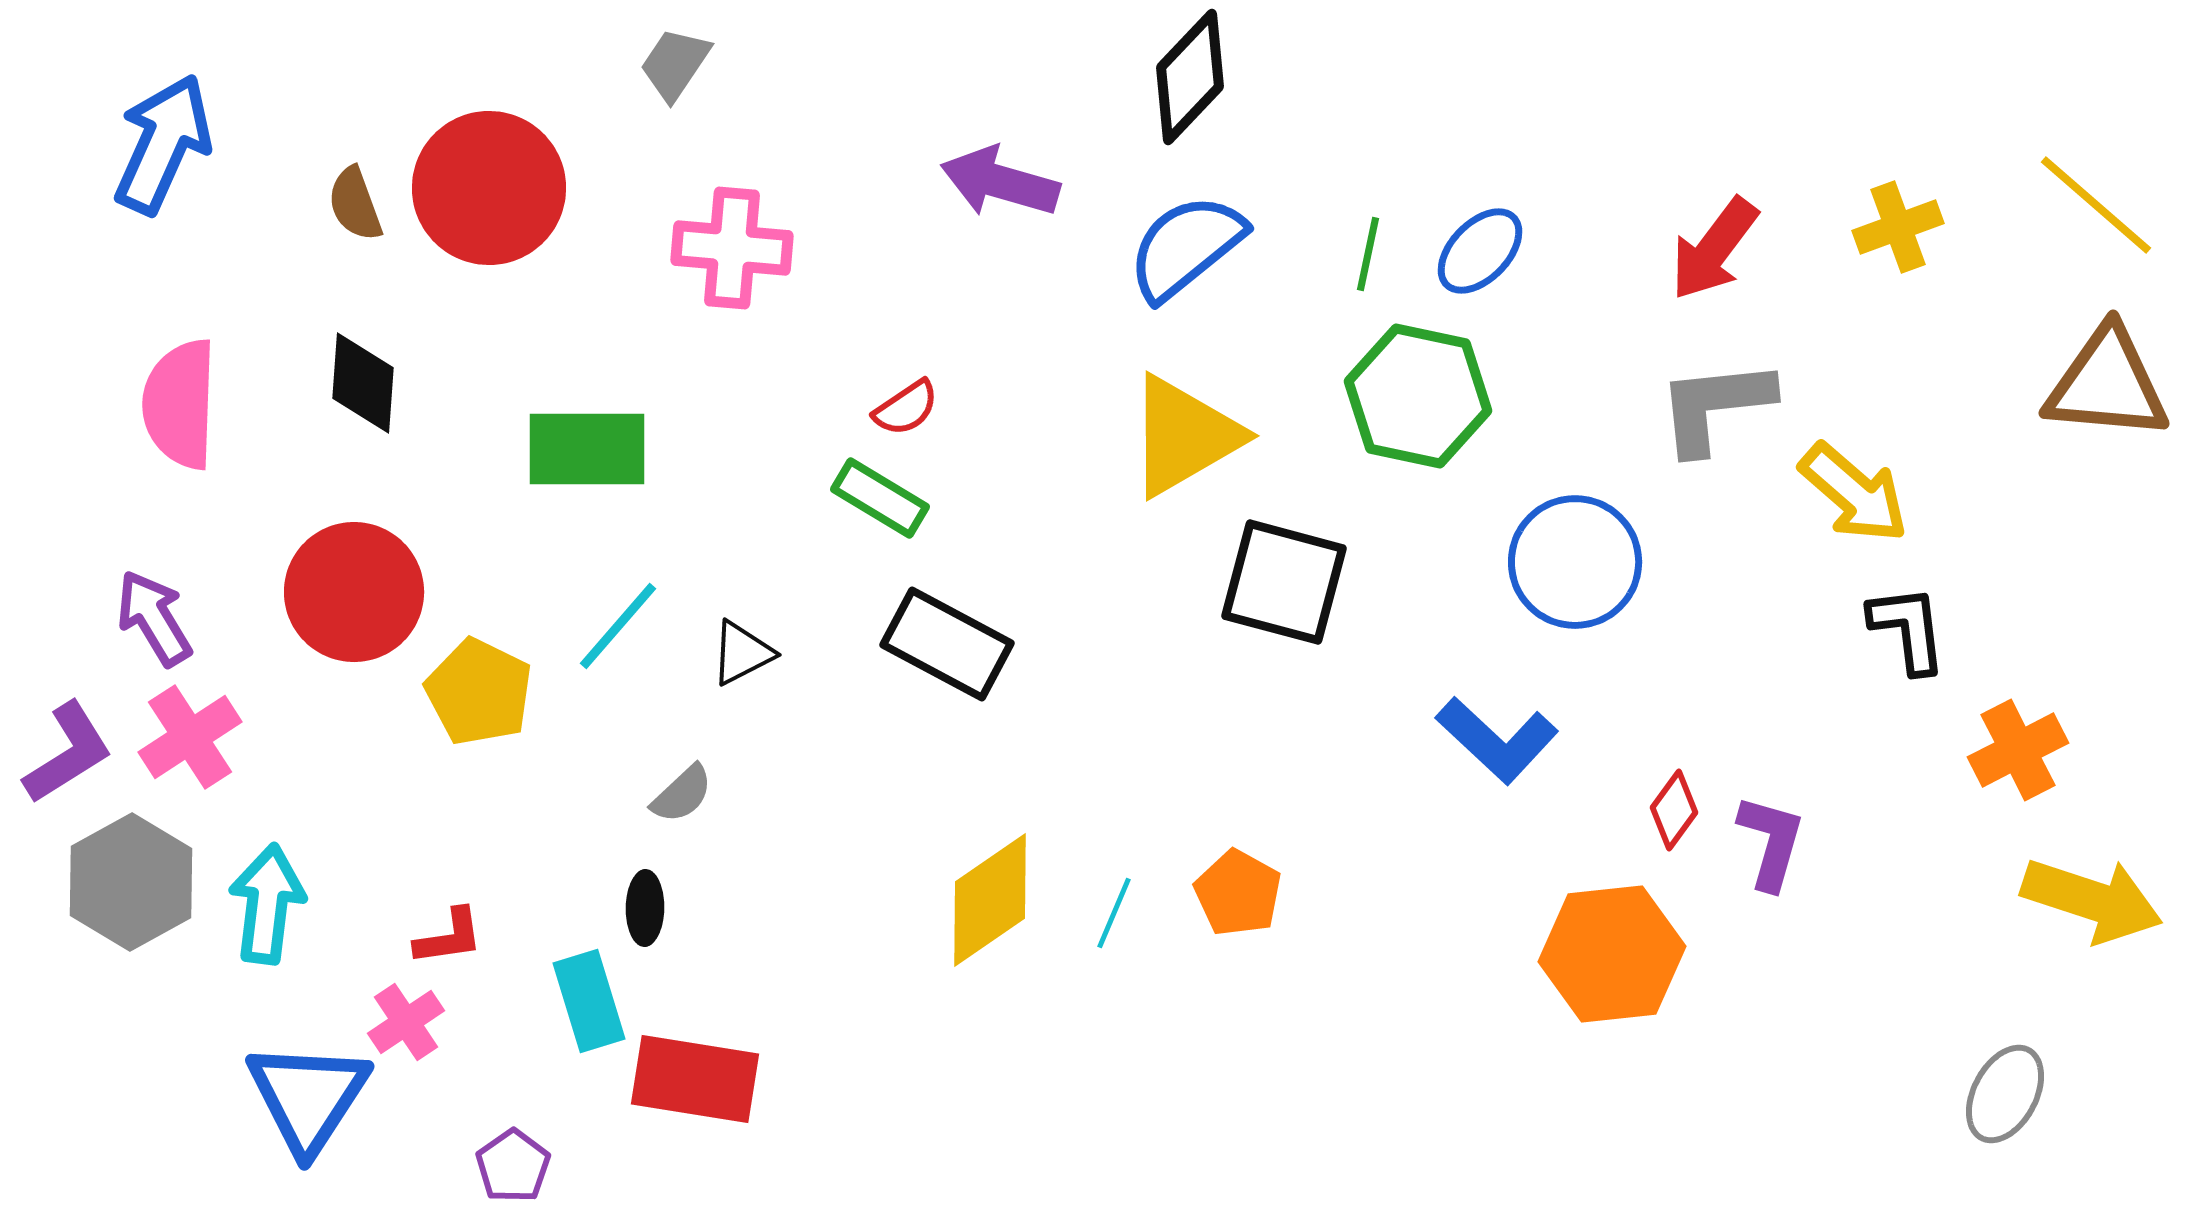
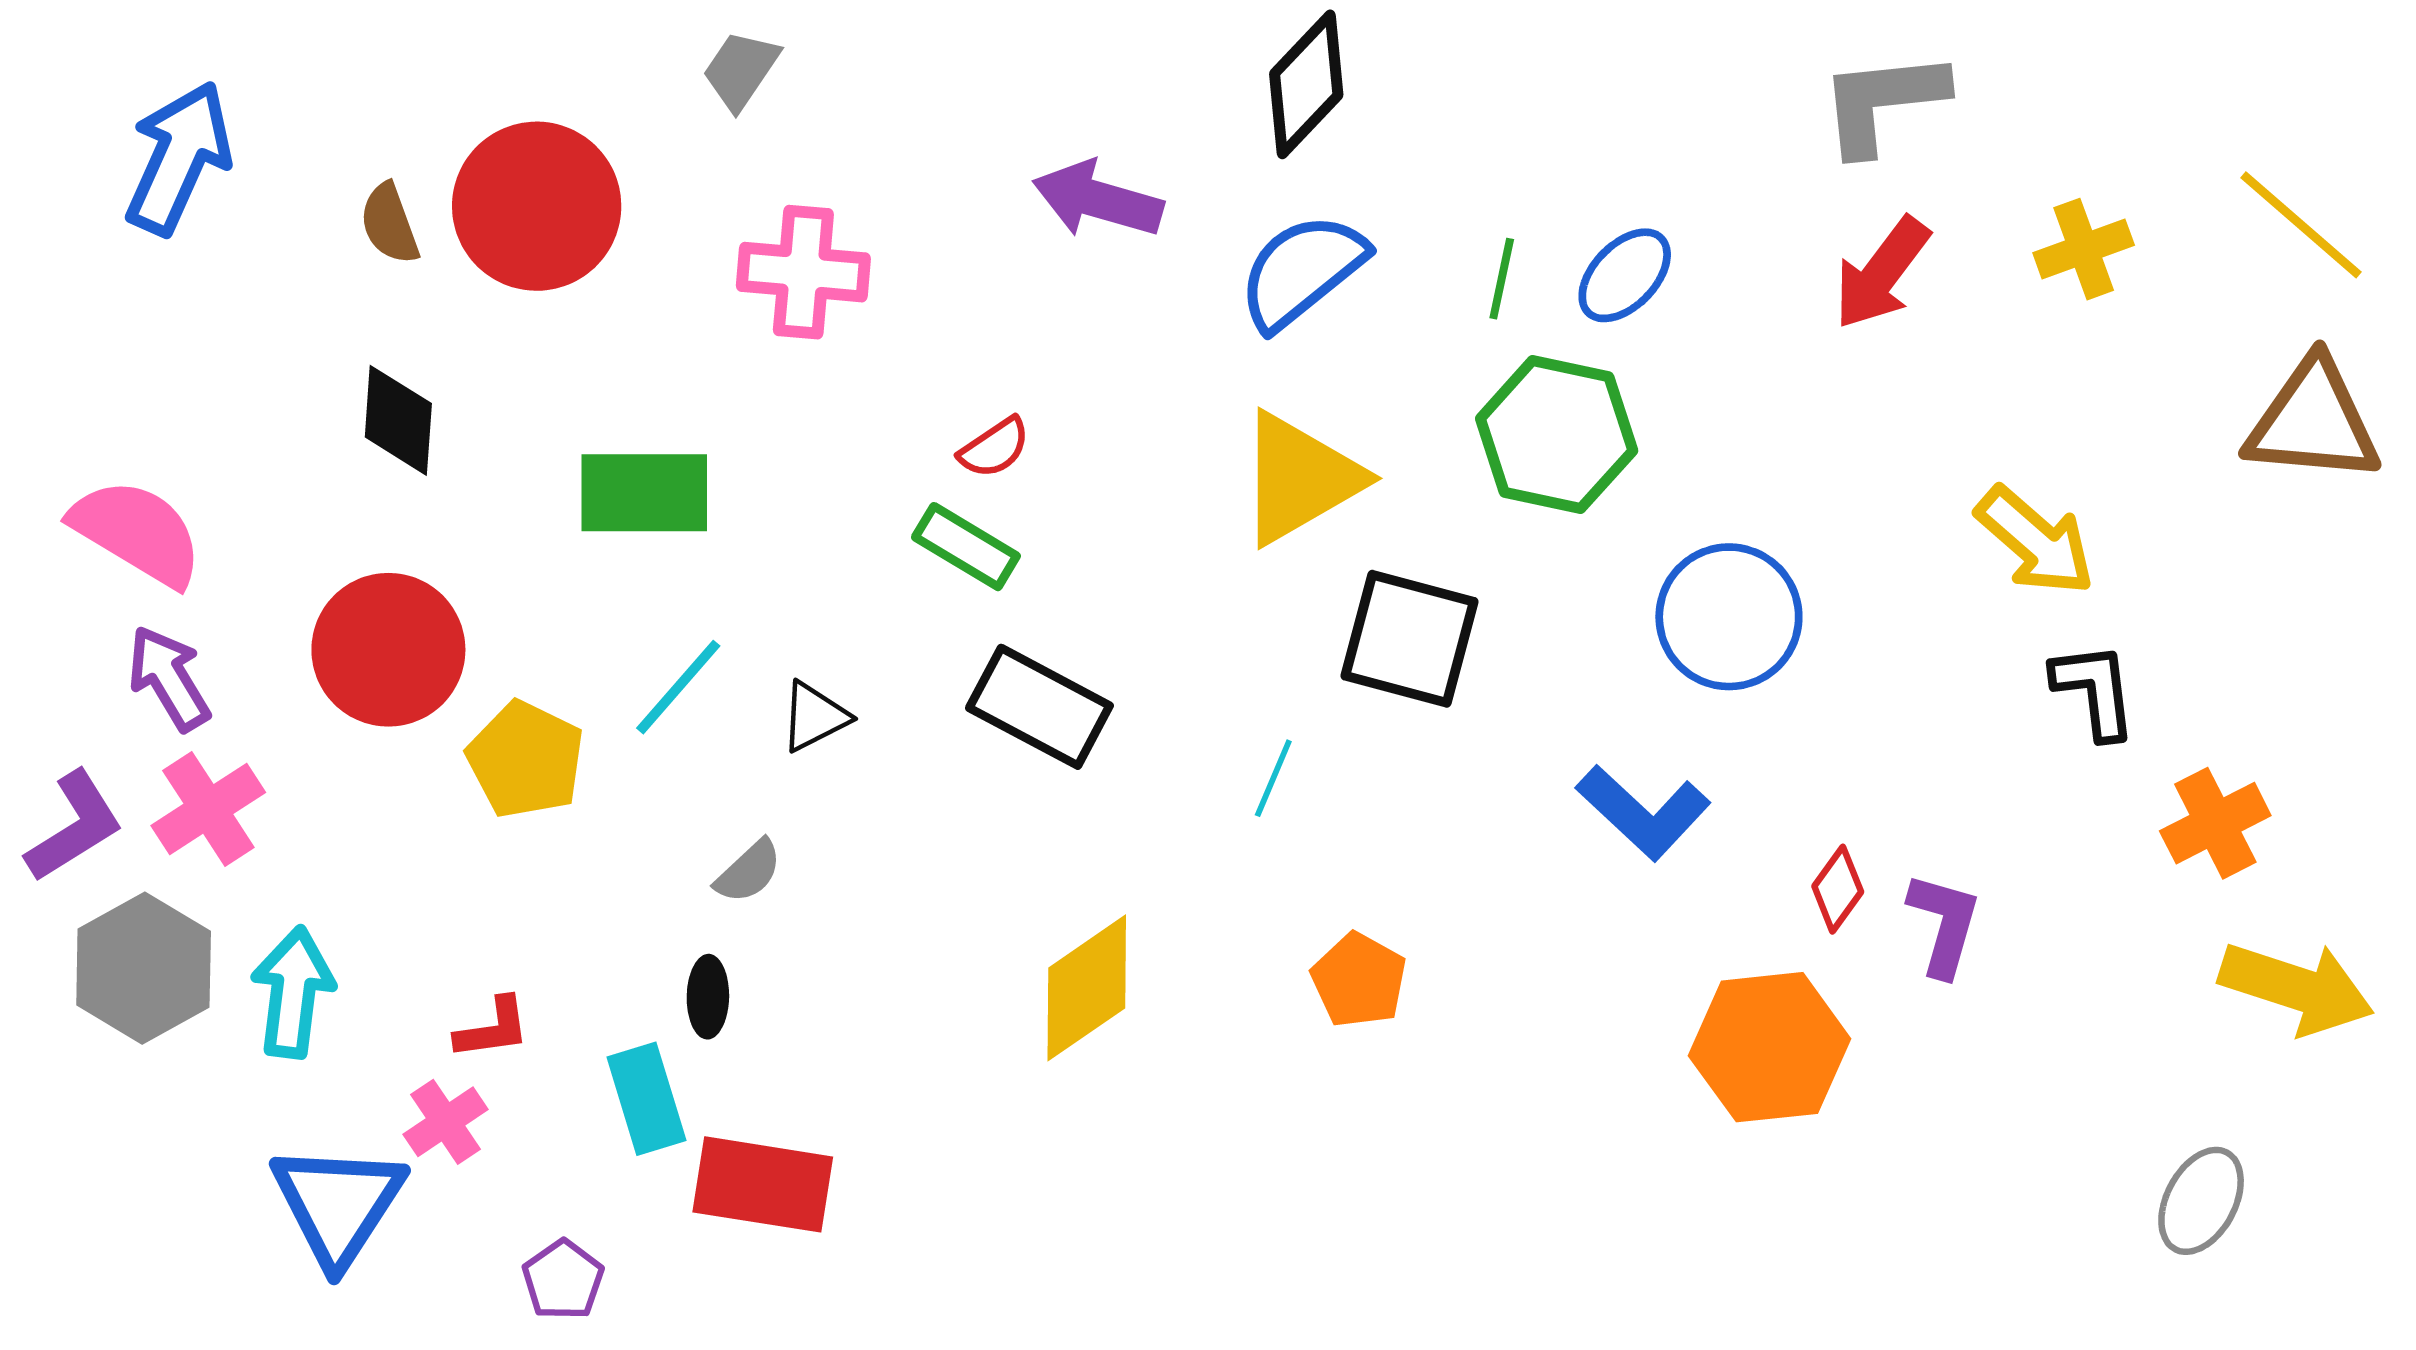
pink semicircle: (180, 404) -> (137, 532), moved, turned 119
gray L-shape: (1715, 406) -> (1883, 102), moved
cyan line: (1114, 913) -> (1273, 778), moved

